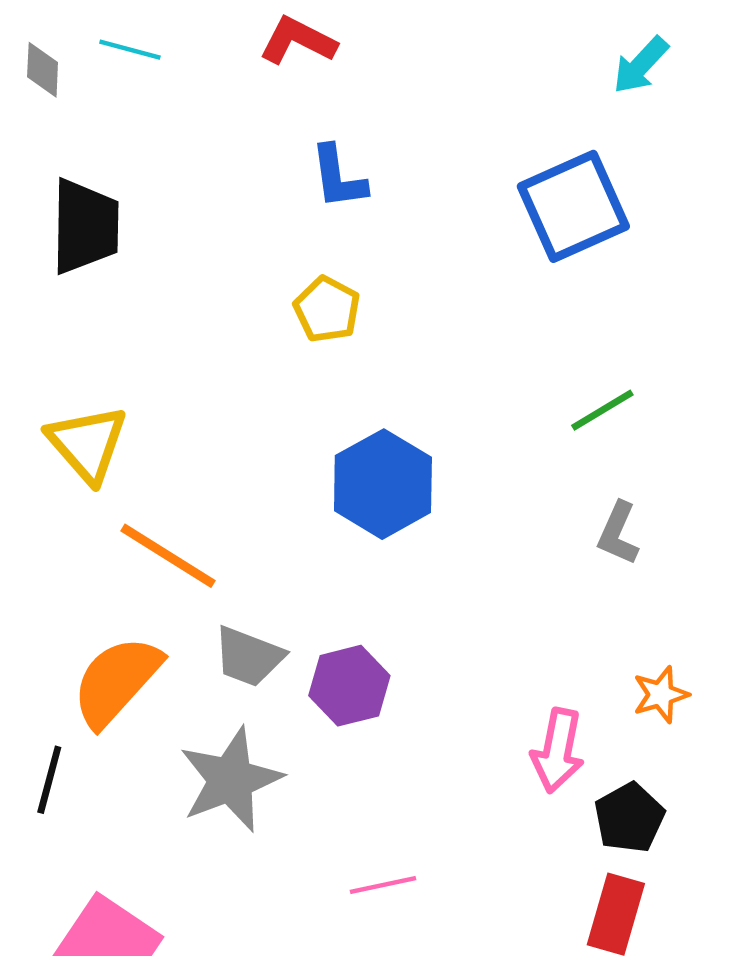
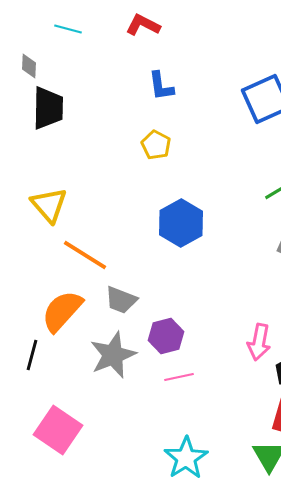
gray diamond: (43, 70) -> (29, 66), moved
purple hexagon: (349, 686) -> (166, 336), moved
pink line: (383, 885) -> (179, 377), moved

